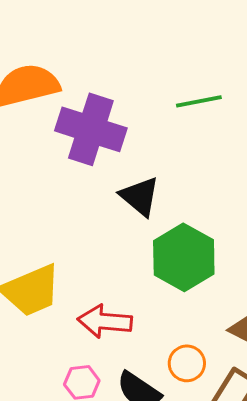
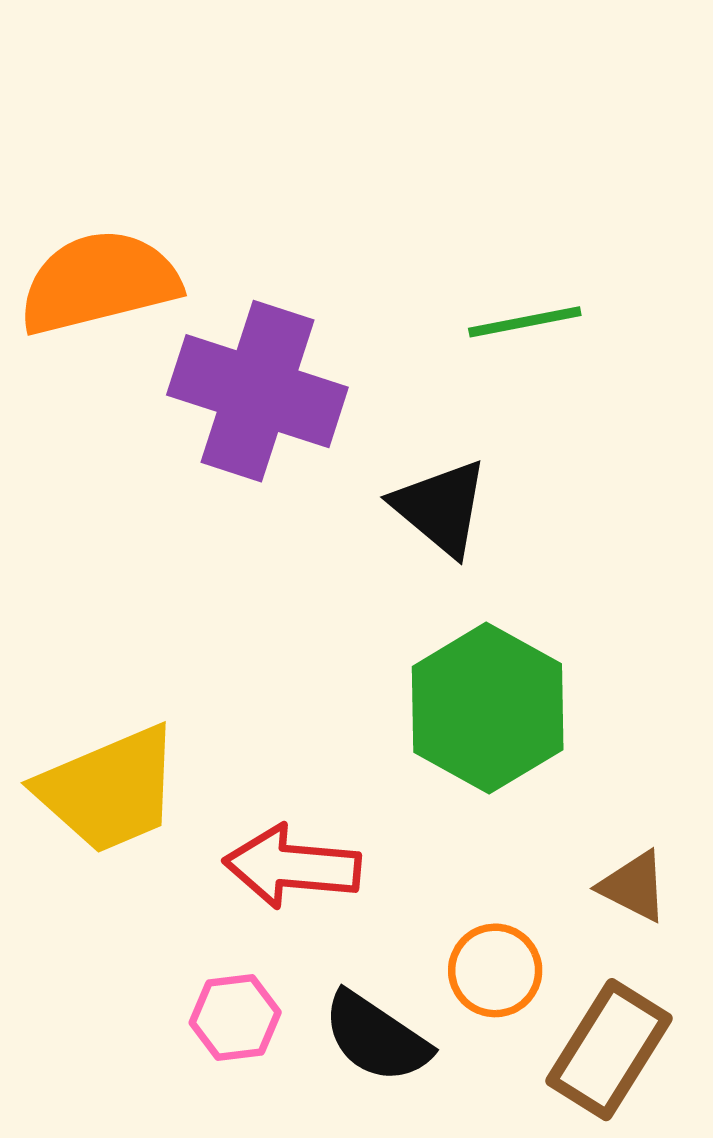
black triangle: (140, 196) -> (441, 508), moved

